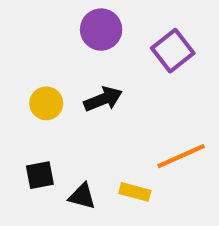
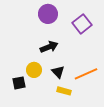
yellow circle: (46, 103) -> (34, 70), moved
black triangle: (82, 196) -> (58, 72), moved, turned 32

